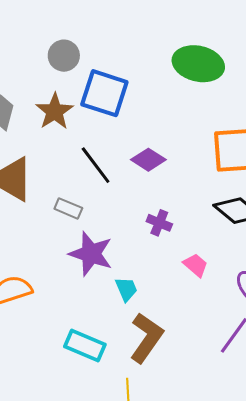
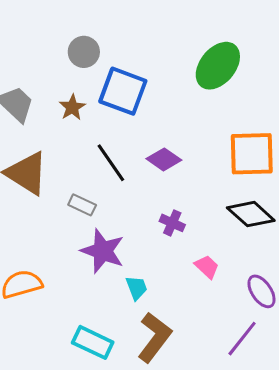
green ellipse: (198, 64) -> (218, 66), turned -66
brown star: (55, 111) -> (72, 107), size x0.7

